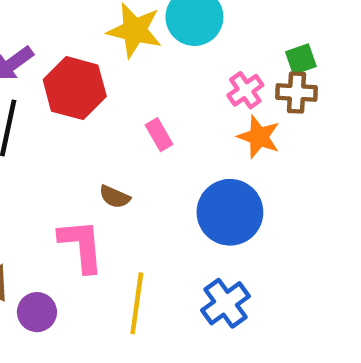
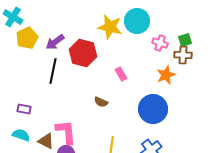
pink cross: (245, 90) -> (160, 43), moved, turned -35
orange star: (259, 137) -> (166, 75), turned 30
pink L-shape: (81, 246) -> (66, 132), moved

